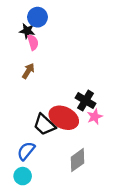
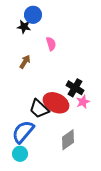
pink semicircle: (33, 42) -> (51, 44), moved
blue semicircle: (26, 151) -> (23, 132), size x1.4

